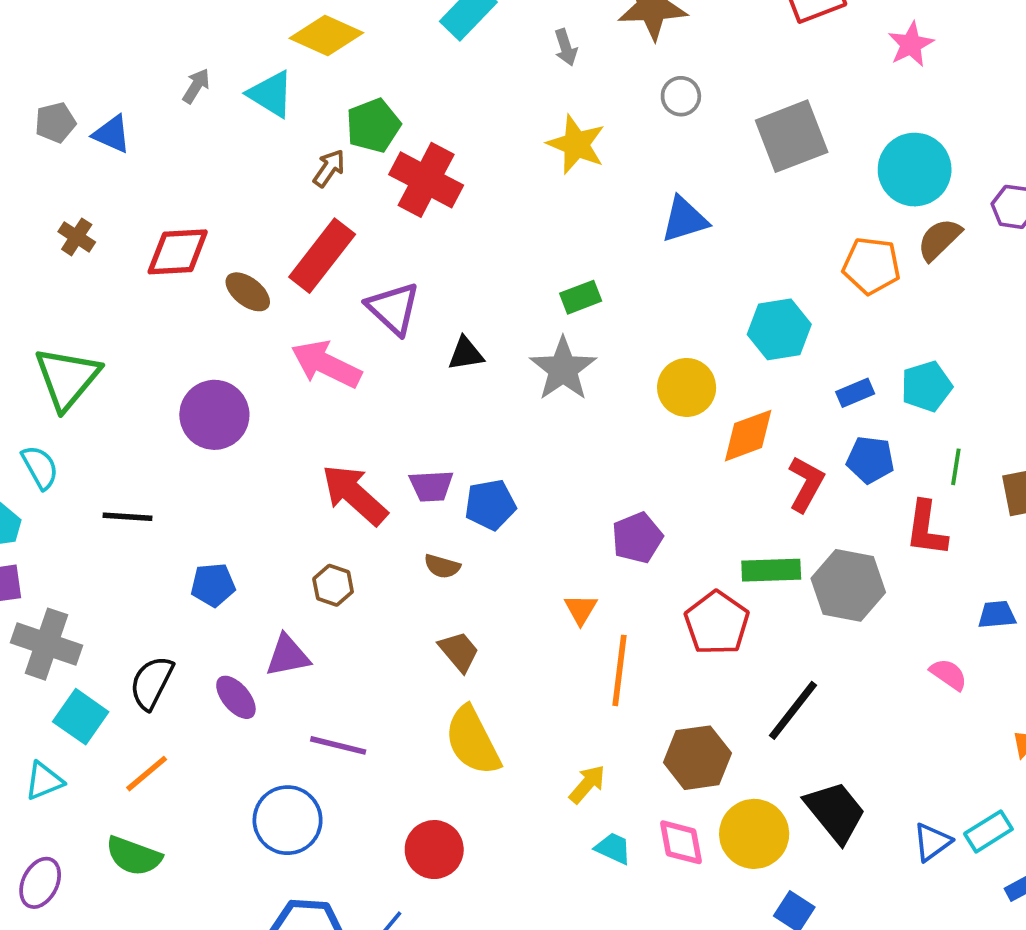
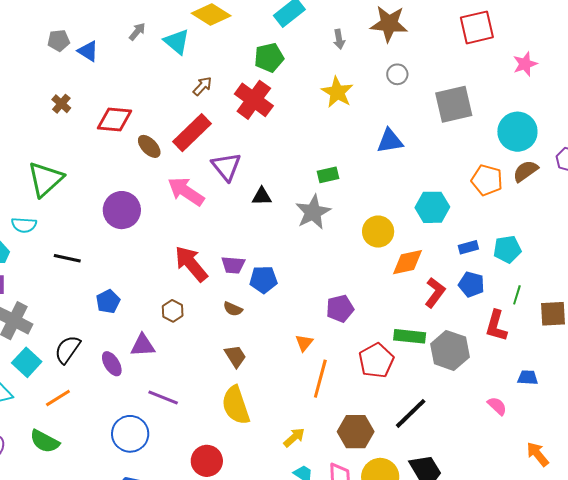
green pentagon: (373, 126) -> (269, 58), moved
cyan semicircle: (40, 467) -> (24, 225), turned 115
blue pentagon: (213, 585) -> (108, 301), turned -30

